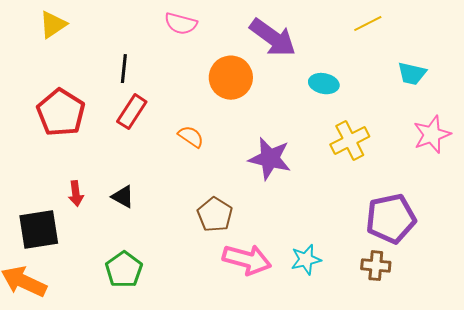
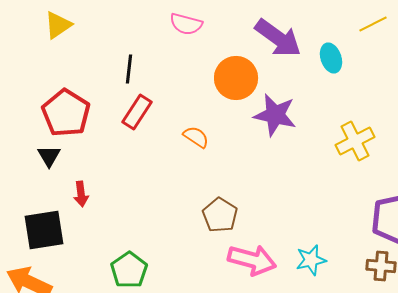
cyan ellipse: (324, 84) -> (331, 58), moved, turned 60
purple star: (270, 159) -> (275, 115), moved
black triangle: (123, 197) -> (49, 156), moved, turned 30

